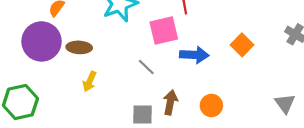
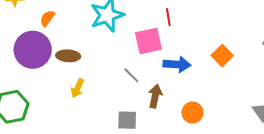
brown arrow: (170, 102) -> (155, 96), moved

